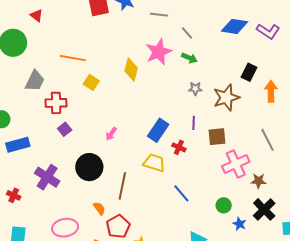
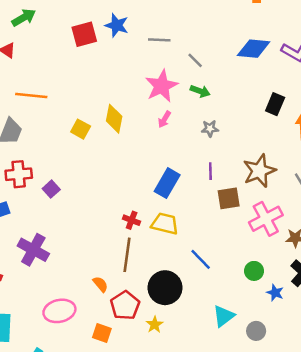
orange line: (73, 58) -> (31, 96), moved
yellow diamond: (131, 70) -> (114, 119), moved
brown star: (226, 98) -> (259, 171), moved
red cross: (56, 103) -> (19, 174), moved
pink arrow: (111, 134) -> (164, 119), moved
brown square: (217, 137) -> (229, 198), moved
red cross: (179, 147) -> (132, 220), moved
black circle: (89, 167) -> (165, 288), moved

